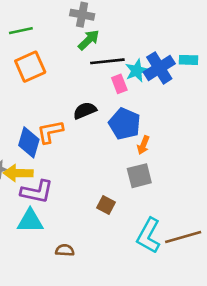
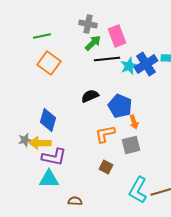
orange square: (30, 67) -> (49, 63), turned -30
pink rectangle: (119, 84) -> (117, 36), moved, size x1.5
orange L-shape: (50, 132) -> (105, 134), moved
orange arrow: (143, 145) -> (134, 122), turned -40

